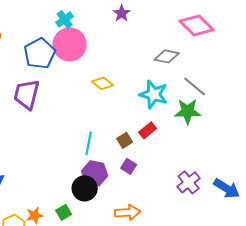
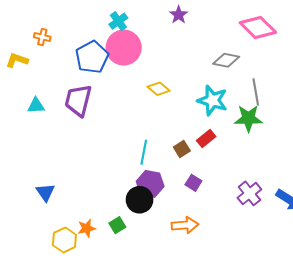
gray line: (195, 86) -> (256, 92), turned 40
purple square: (129, 166) -> (193, 183), moved

